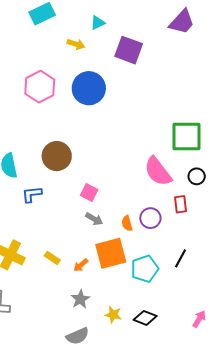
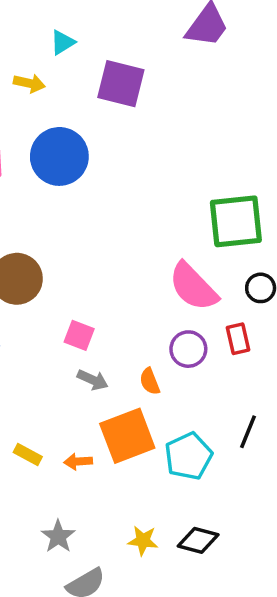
purple circle: (150, 218) -> (188, 349), moved
orange arrow: (81, 265) -> (78, 461), turned 42
gray star: (80, 299) -> (58, 536), moved

